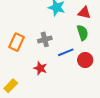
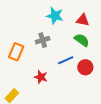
green semicircle: (83, 33) -> (82, 40), turned -35
gray cross: (45, 39) -> (43, 40), moved

